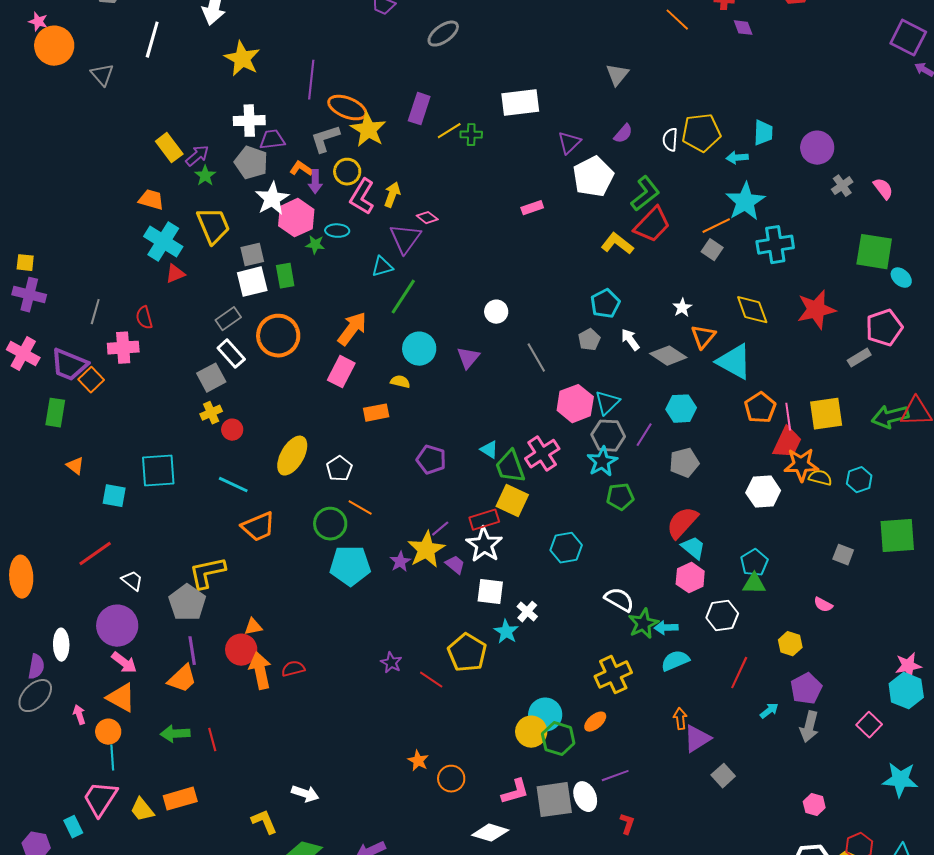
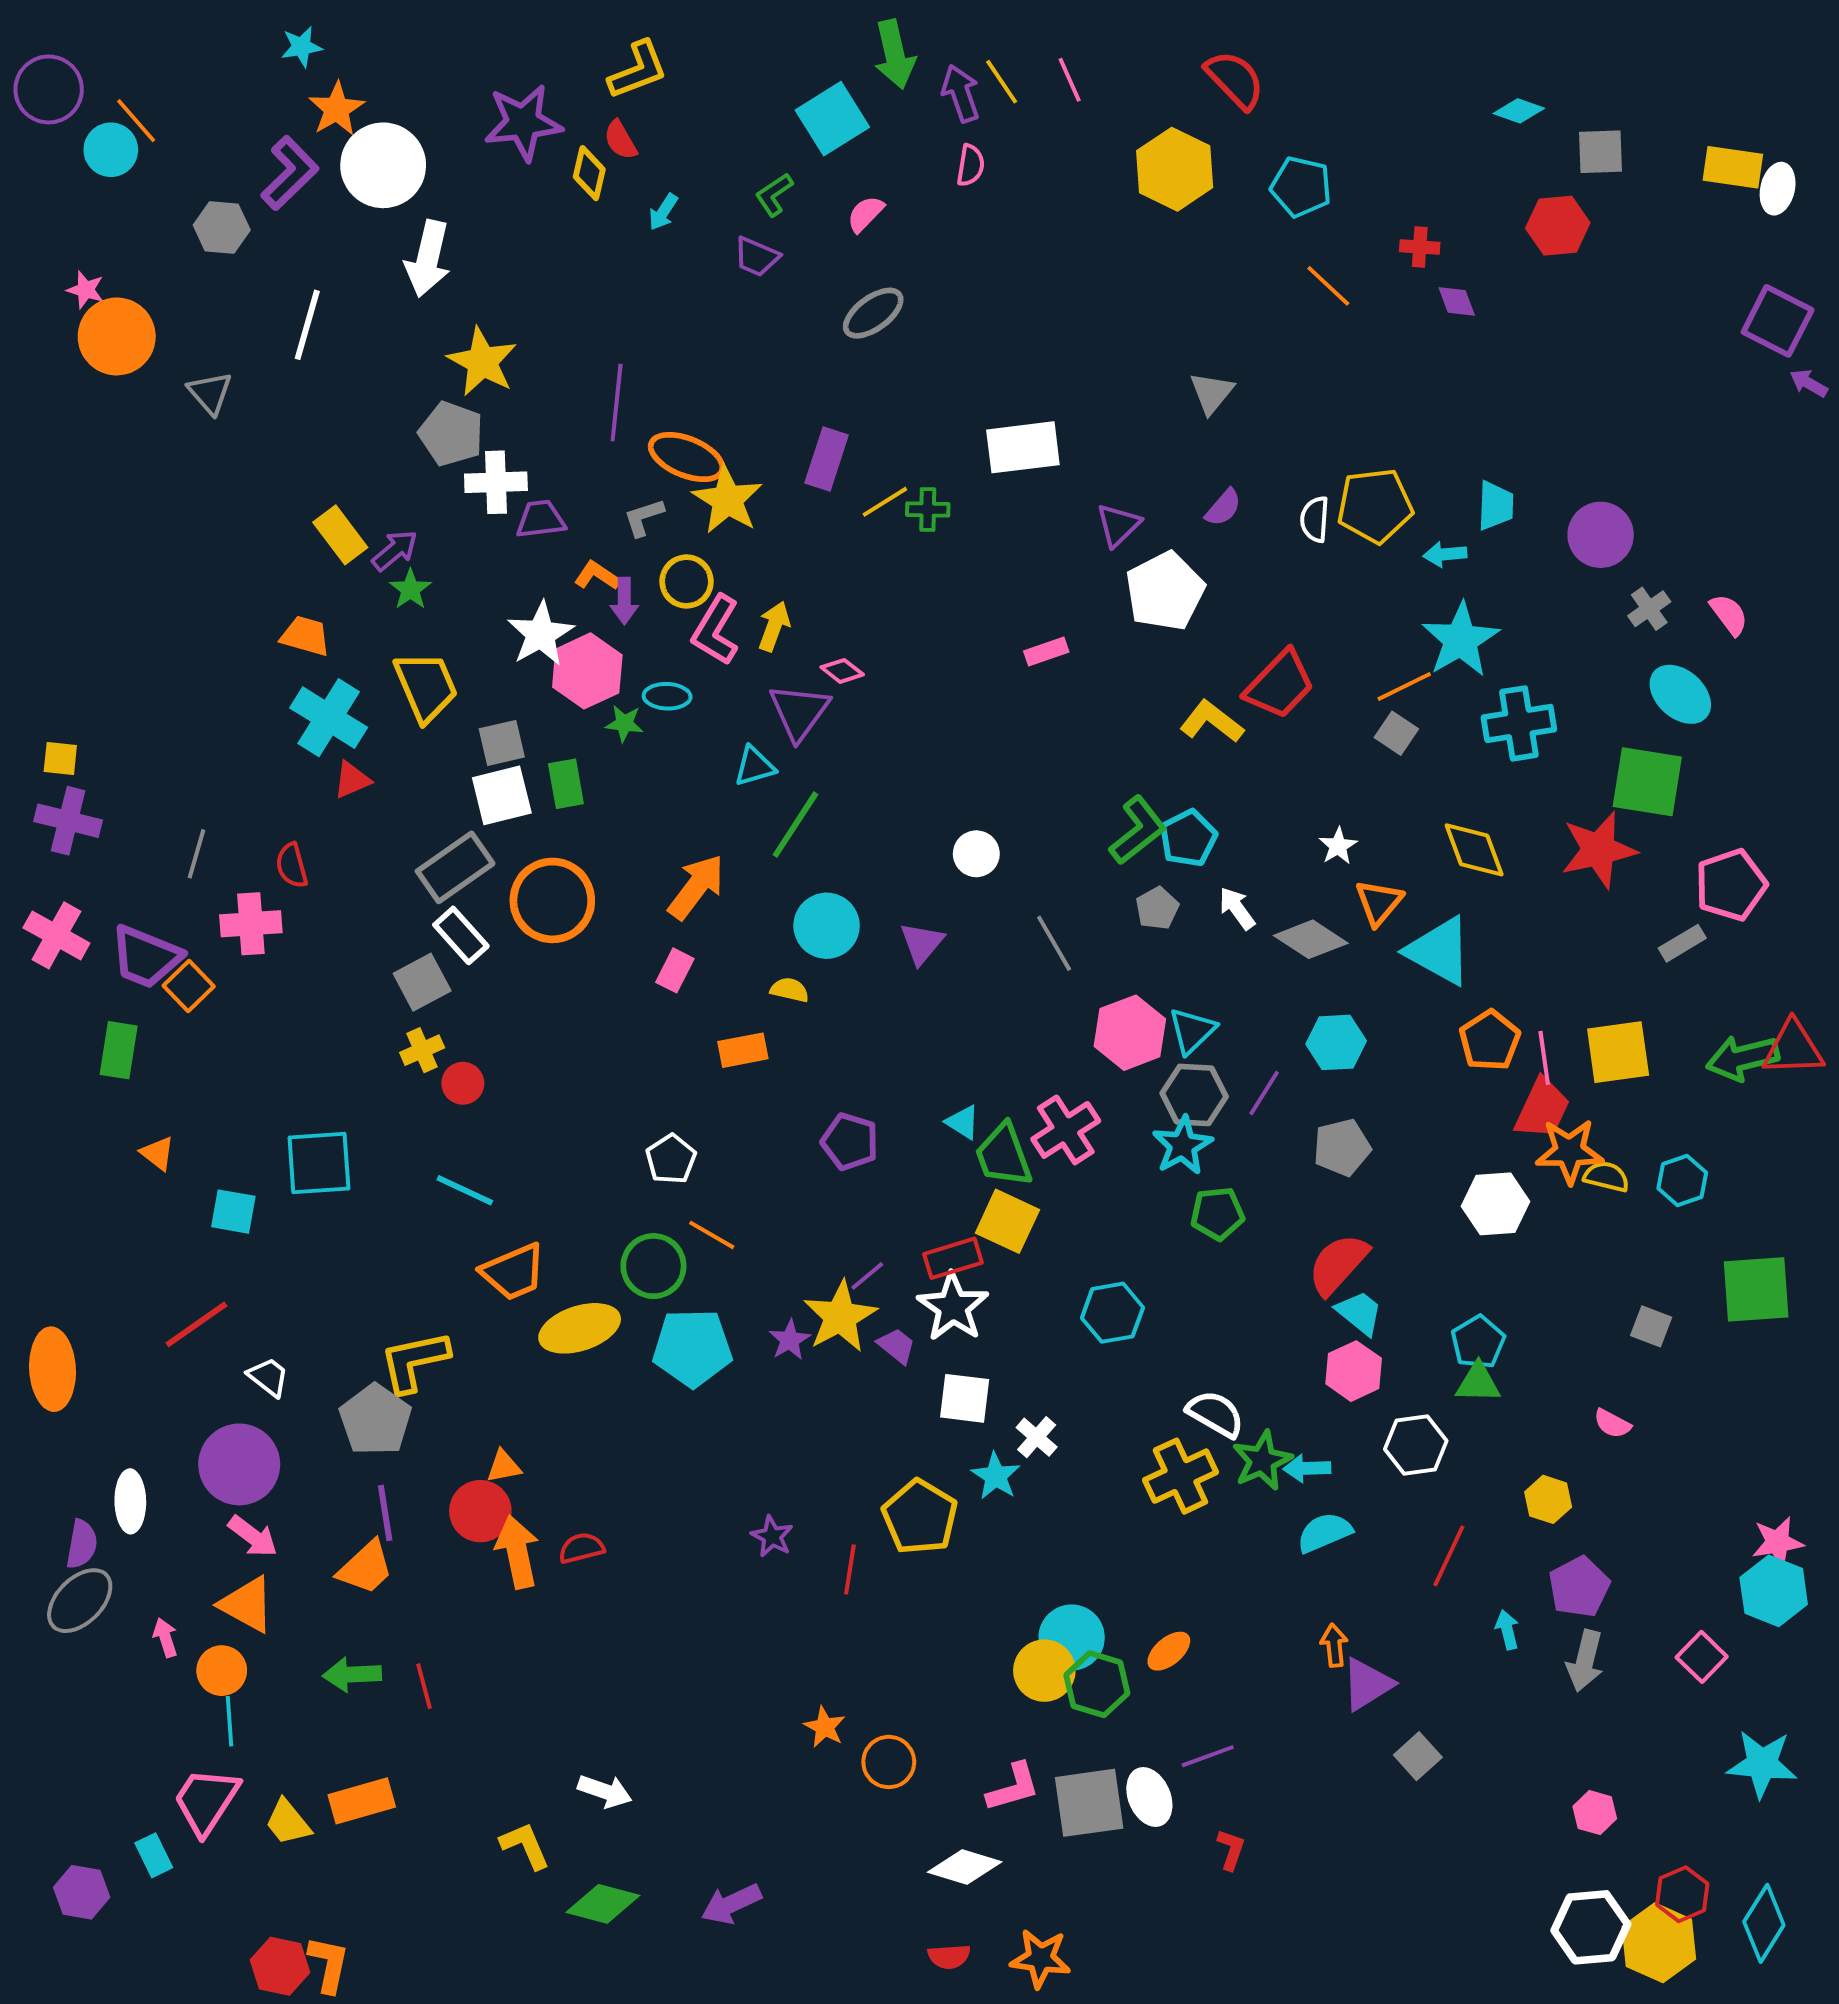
gray L-shape: (325, 139) -> (644, 517), size x0.7
gray pentagon: (251, 163) -> (451, 434), moved
green L-shape: (645, 194) -> (1138, 830), moved
green square: (874, 252) -> (1647, 782), moved
cyan ellipse: (901, 278) -> (1680, 694), moved, size x1.5
gray rectangle: (228, 319) -> (455, 867), size x1.5
pink rectangle: (341, 372) -> (675, 970), size x0.7
yellow ellipse: (292, 456) -> (580, 1328), moved, turned 42
yellow cross: (613, 675) -> (1180, 1476), moved
red line: (431, 680) -> (850, 1569), turned 65
cyan arrow: (769, 711) -> (1507, 1630), turned -66

